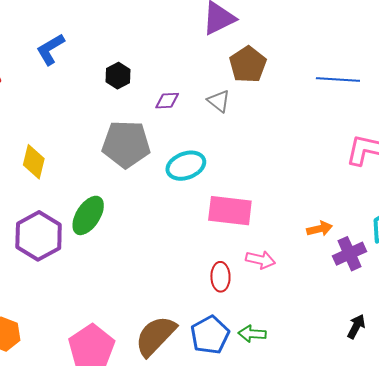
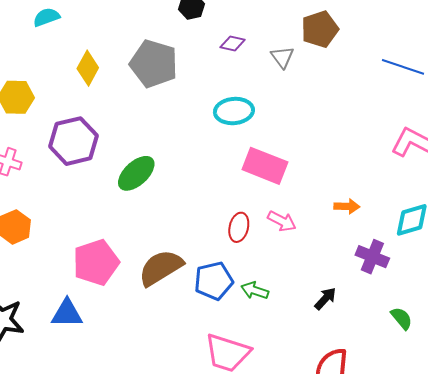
gray pentagon: (126, 144) -> (154, 64), moved
green ellipse: (88, 215) -> (136, 173), moved
purple cross: (349, 254) -> (372, 257), moved, turned 32
black arrow: (356, 326) -> (325, 299), moved

